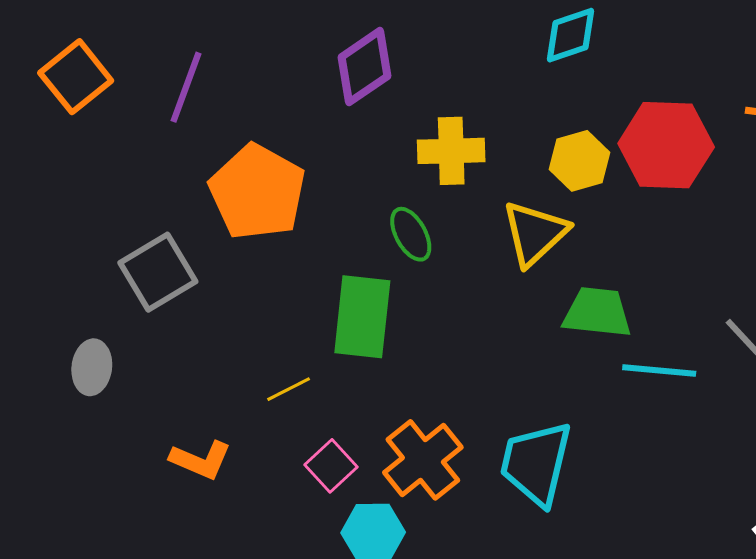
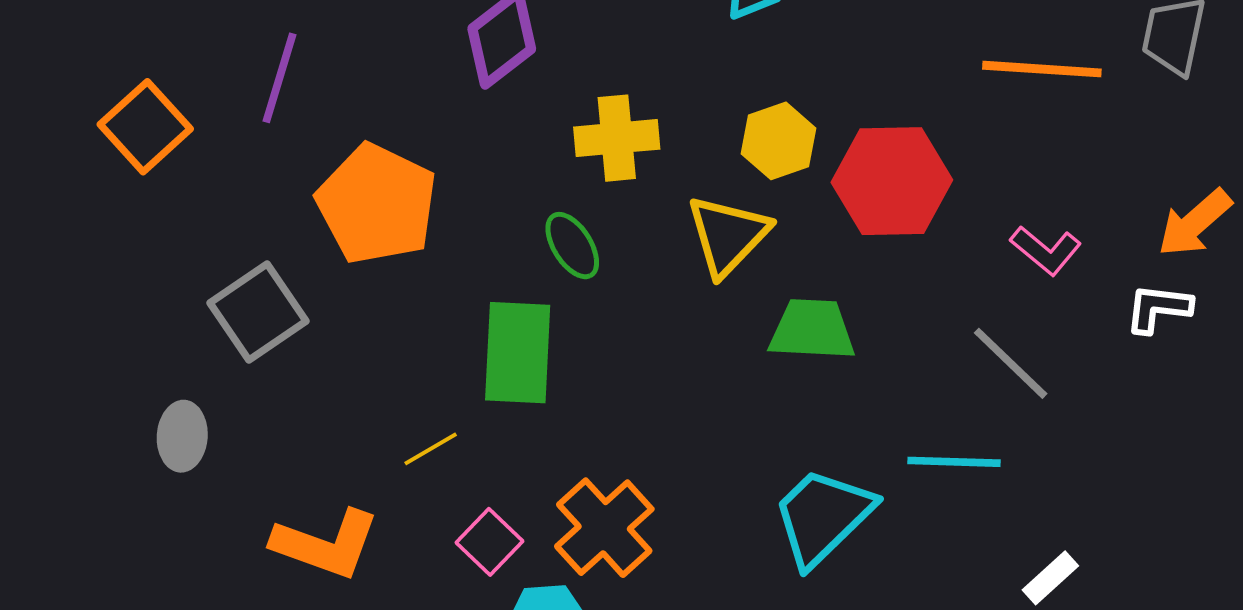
orange square: (76, 77) -> (145, 127), moved
red hexagon: (666, 145) -> (892, 181), moved
cyan line: (659, 370) -> (954, 462), moved
orange L-shape: (201, 460) -> (326, 544), size x1.4
cyan trapezoid: (536, 463) -> (823, 517), moved, turned 36

